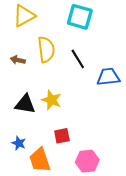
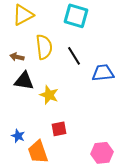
black triangle: (25, 104) -> (24, 81), moved
pink hexagon: (87, 161) -> (102, 153), moved

